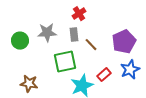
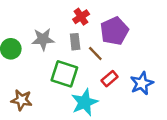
purple pentagon: (124, 42) -> (114, 31), moved
green square: (65, 62) -> (64, 74), turned 30
red rectangle: (104, 75) -> (110, 79), moved

